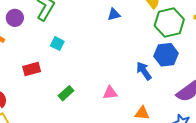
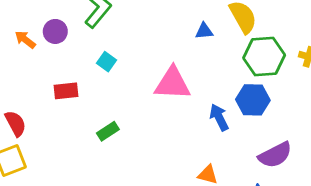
blue triangle: (114, 14) -> (204, 31), moved
purple circle: (15, 18) -> (55, 31), moved
pink triangle: (110, 93) -> (172, 83), moved, size x1.8

